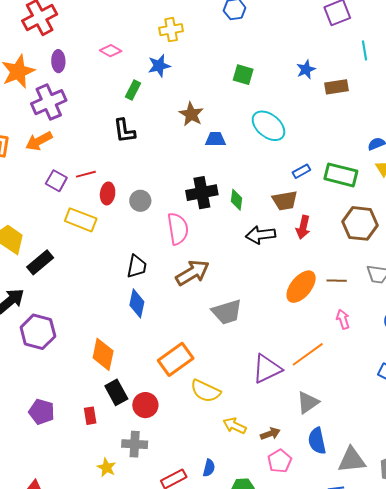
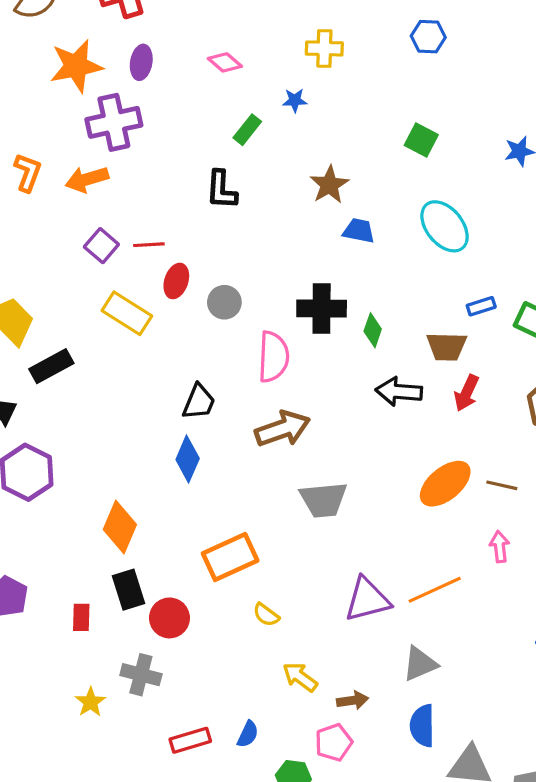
blue star: (159, 66) -> (295, 100), size x0.7
yellow semicircle: (205, 391) -> (266, 615), size x0.6
pink pentagon: (280, 461) -> (334, 742), moved

